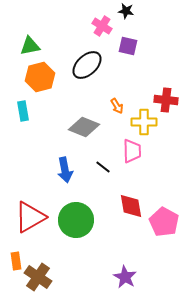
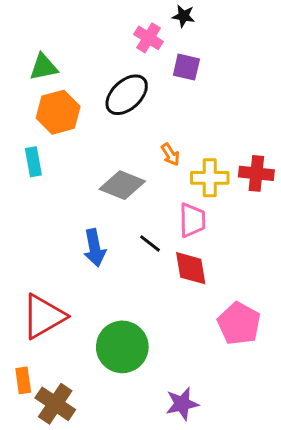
red cross: (166, 100) -> (256, 173), moved
red diamond: (131, 206) -> (191, 268), moved
green circle: (76, 220) -> (122, 347), moved
purple star: (125, 277) -> (182, 404), turned 30

